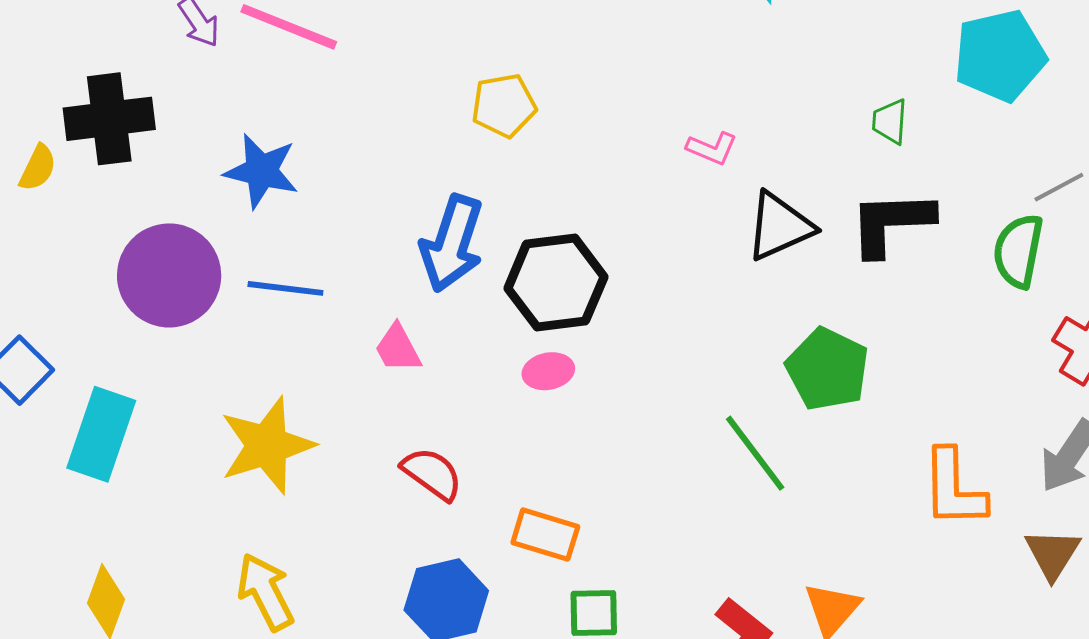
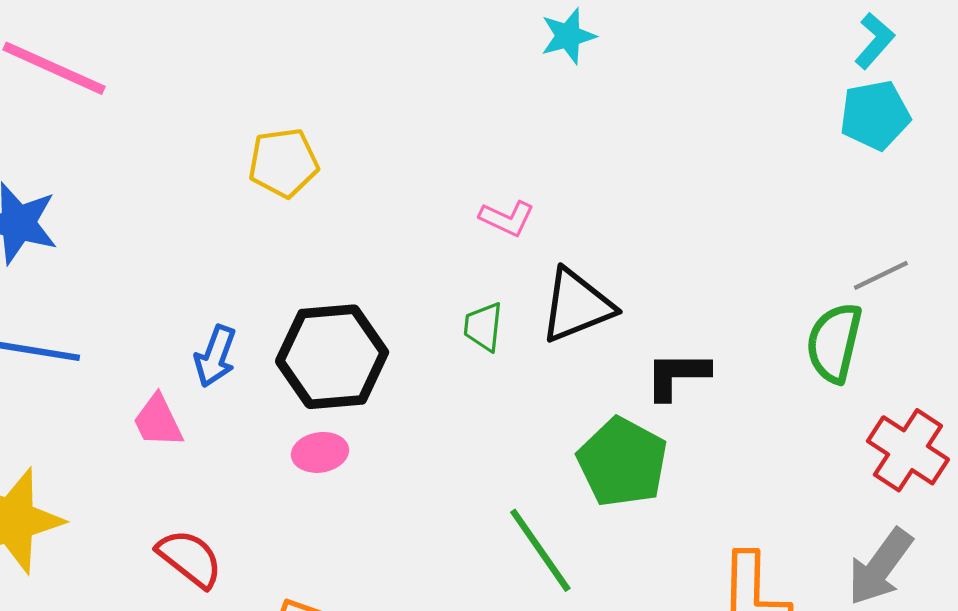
cyan pentagon: (1000, 56) -> (875, 115), moved, size x0.7
green trapezoid: (890, 121) -> (483, 327), moved
black L-shape: (891, 223) -> (677, 375), moved, size x0.7
blue arrow: (452, 244) -> (215, 356), moved, size x0.6

